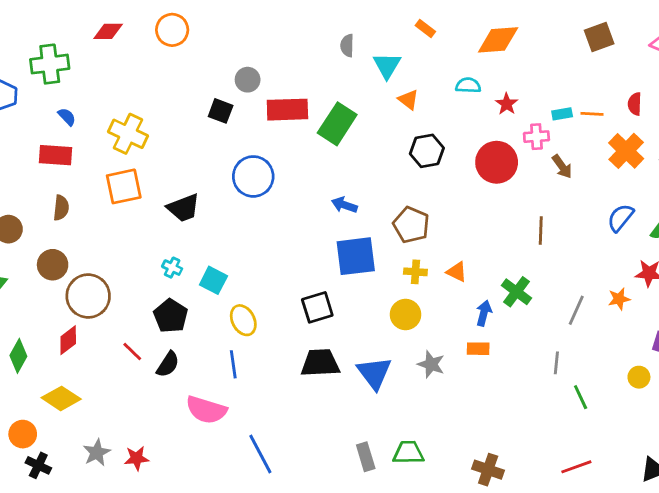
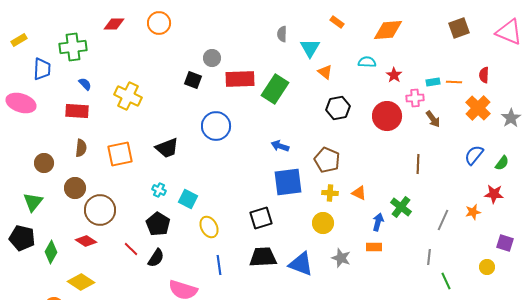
orange square: (124, 186) -> (120, 154), moved
red diamond: (68, 340) -> (86, 241), turned 70
blue line: (233, 364) -> (219, 265), moved
blue triangle: (374, 373) -> (301, 264), turned -32

